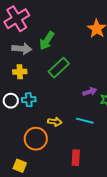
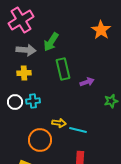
green rectangle: (59, 68) -> (63, 69), turned -60
purple arrow: (90, 92) -> (87, 82), moved
cyan line: (85, 121) -> (78, 130), moved

